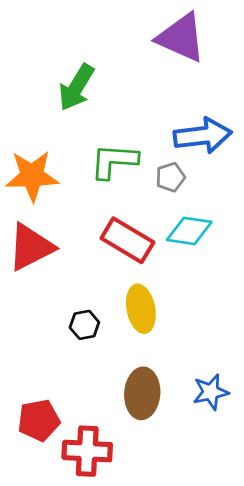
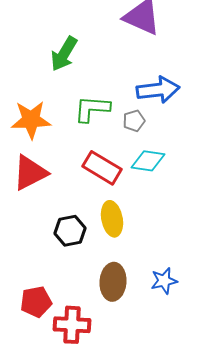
black hexagon: (84, 325) -> (70, 231), size x1.4

